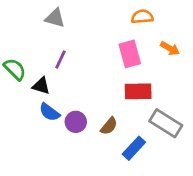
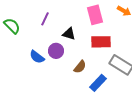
black triangle: (41, 86) -> (69, 34), moved
purple circle: (76, 122) -> (56, 51), moved

